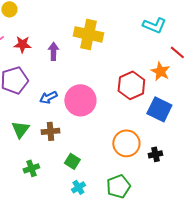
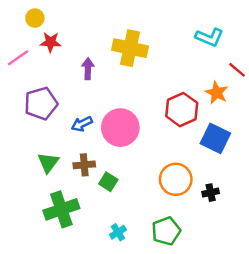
red star: (22, 44) -> (51, 42), moved
green square: (72, 161) -> (108, 182), moved
green cross: (31, 168) -> (61, 209), size x1.8

